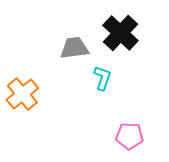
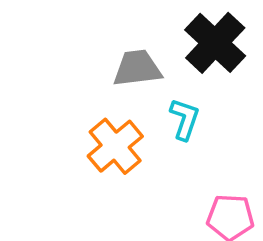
orange cross: (22, 94) -> (115, 146), moved

